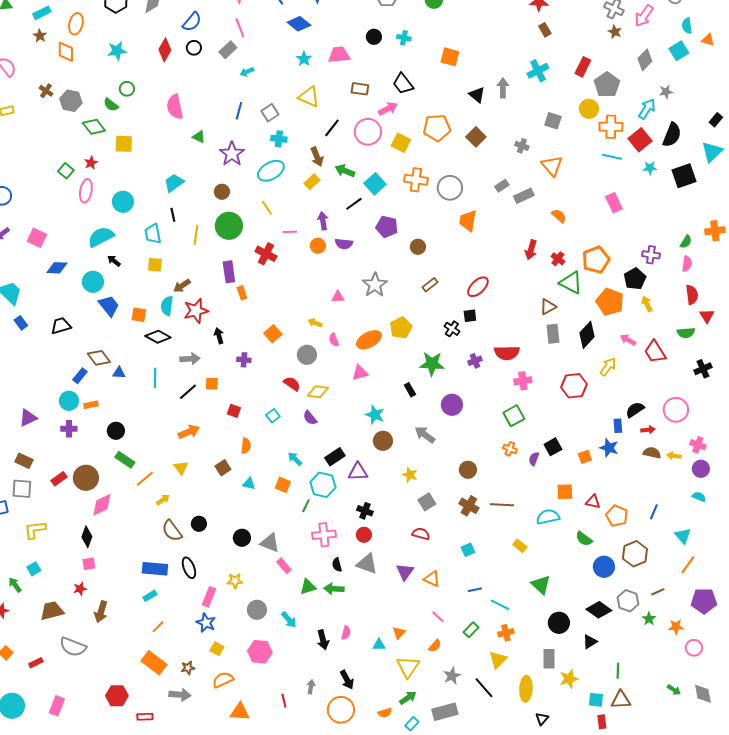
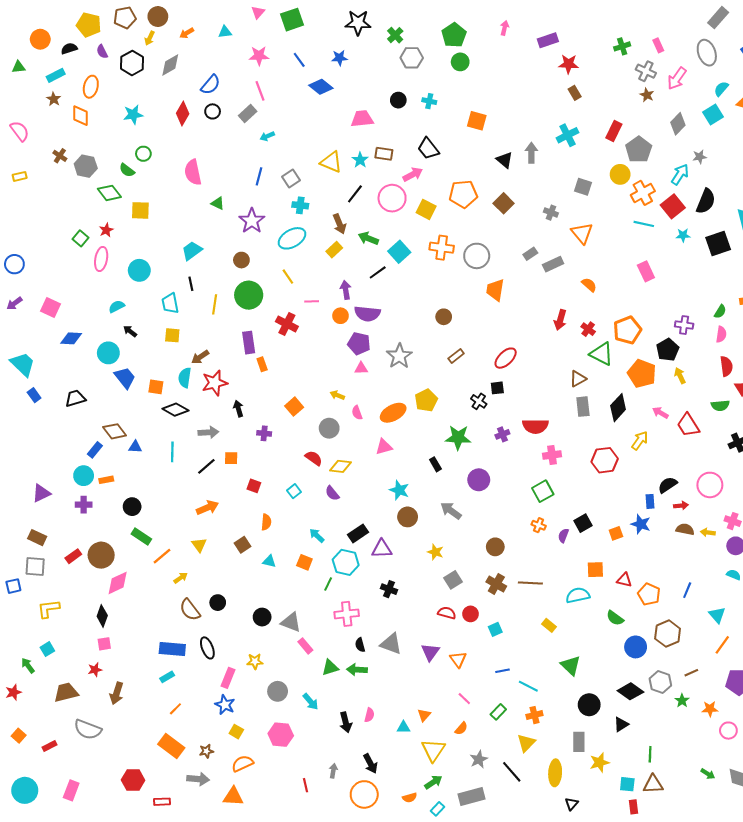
cyan semicircle: (687, 26) -> (721, 89), turned 49
cyan star: (304, 59) -> (360, 160), moved
orange cross: (611, 127) -> (643, 193), turned -30
purple pentagon: (387, 227) -> (359, 344), moved
cyan semicircle: (101, 237) -> (117, 306), size x0.6
purple semicircle: (344, 244) -> (367, 314), size x1.4
red circle: (364, 535) -> (471, 614), moved
orange triangle: (432, 579) -> (458, 659), turned 30
orange triangle: (240, 712) -> (233, 797), moved

